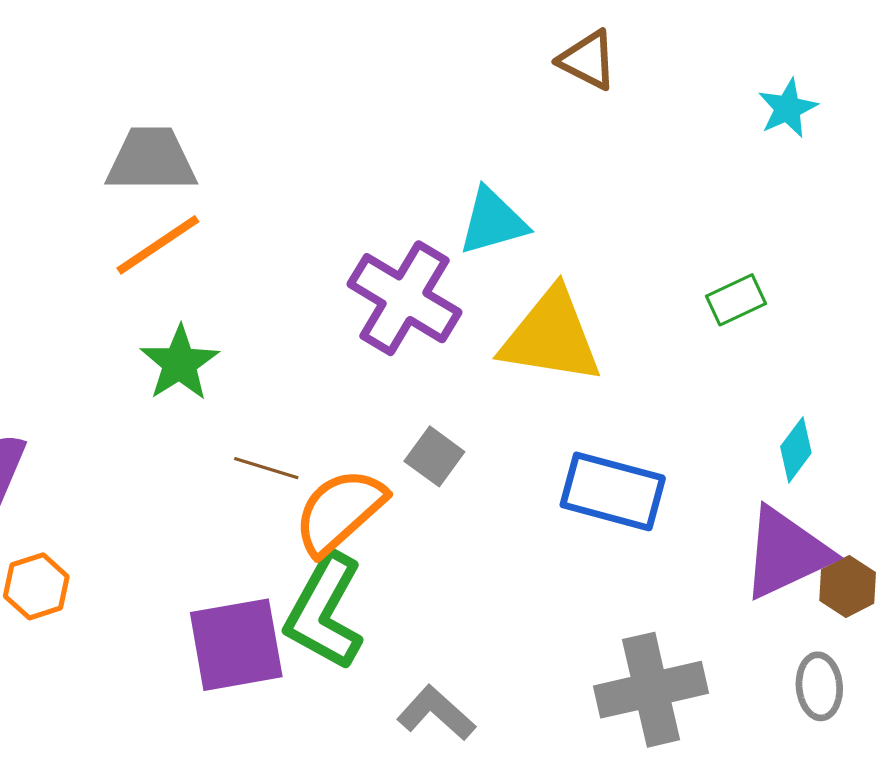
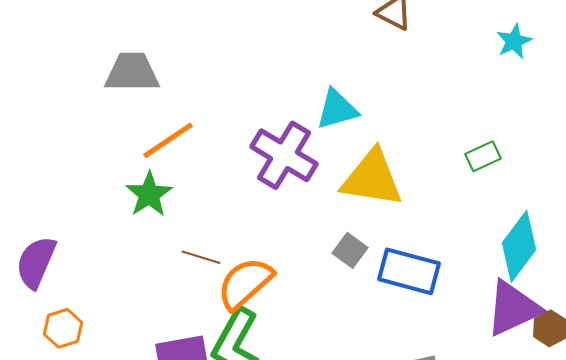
orange line: (158, 245) -> (168, 140), moved
cyan diamond: (796, 450) -> (519, 246), size x1.8
gray square: (434, 456) -> (350, 250), moved

